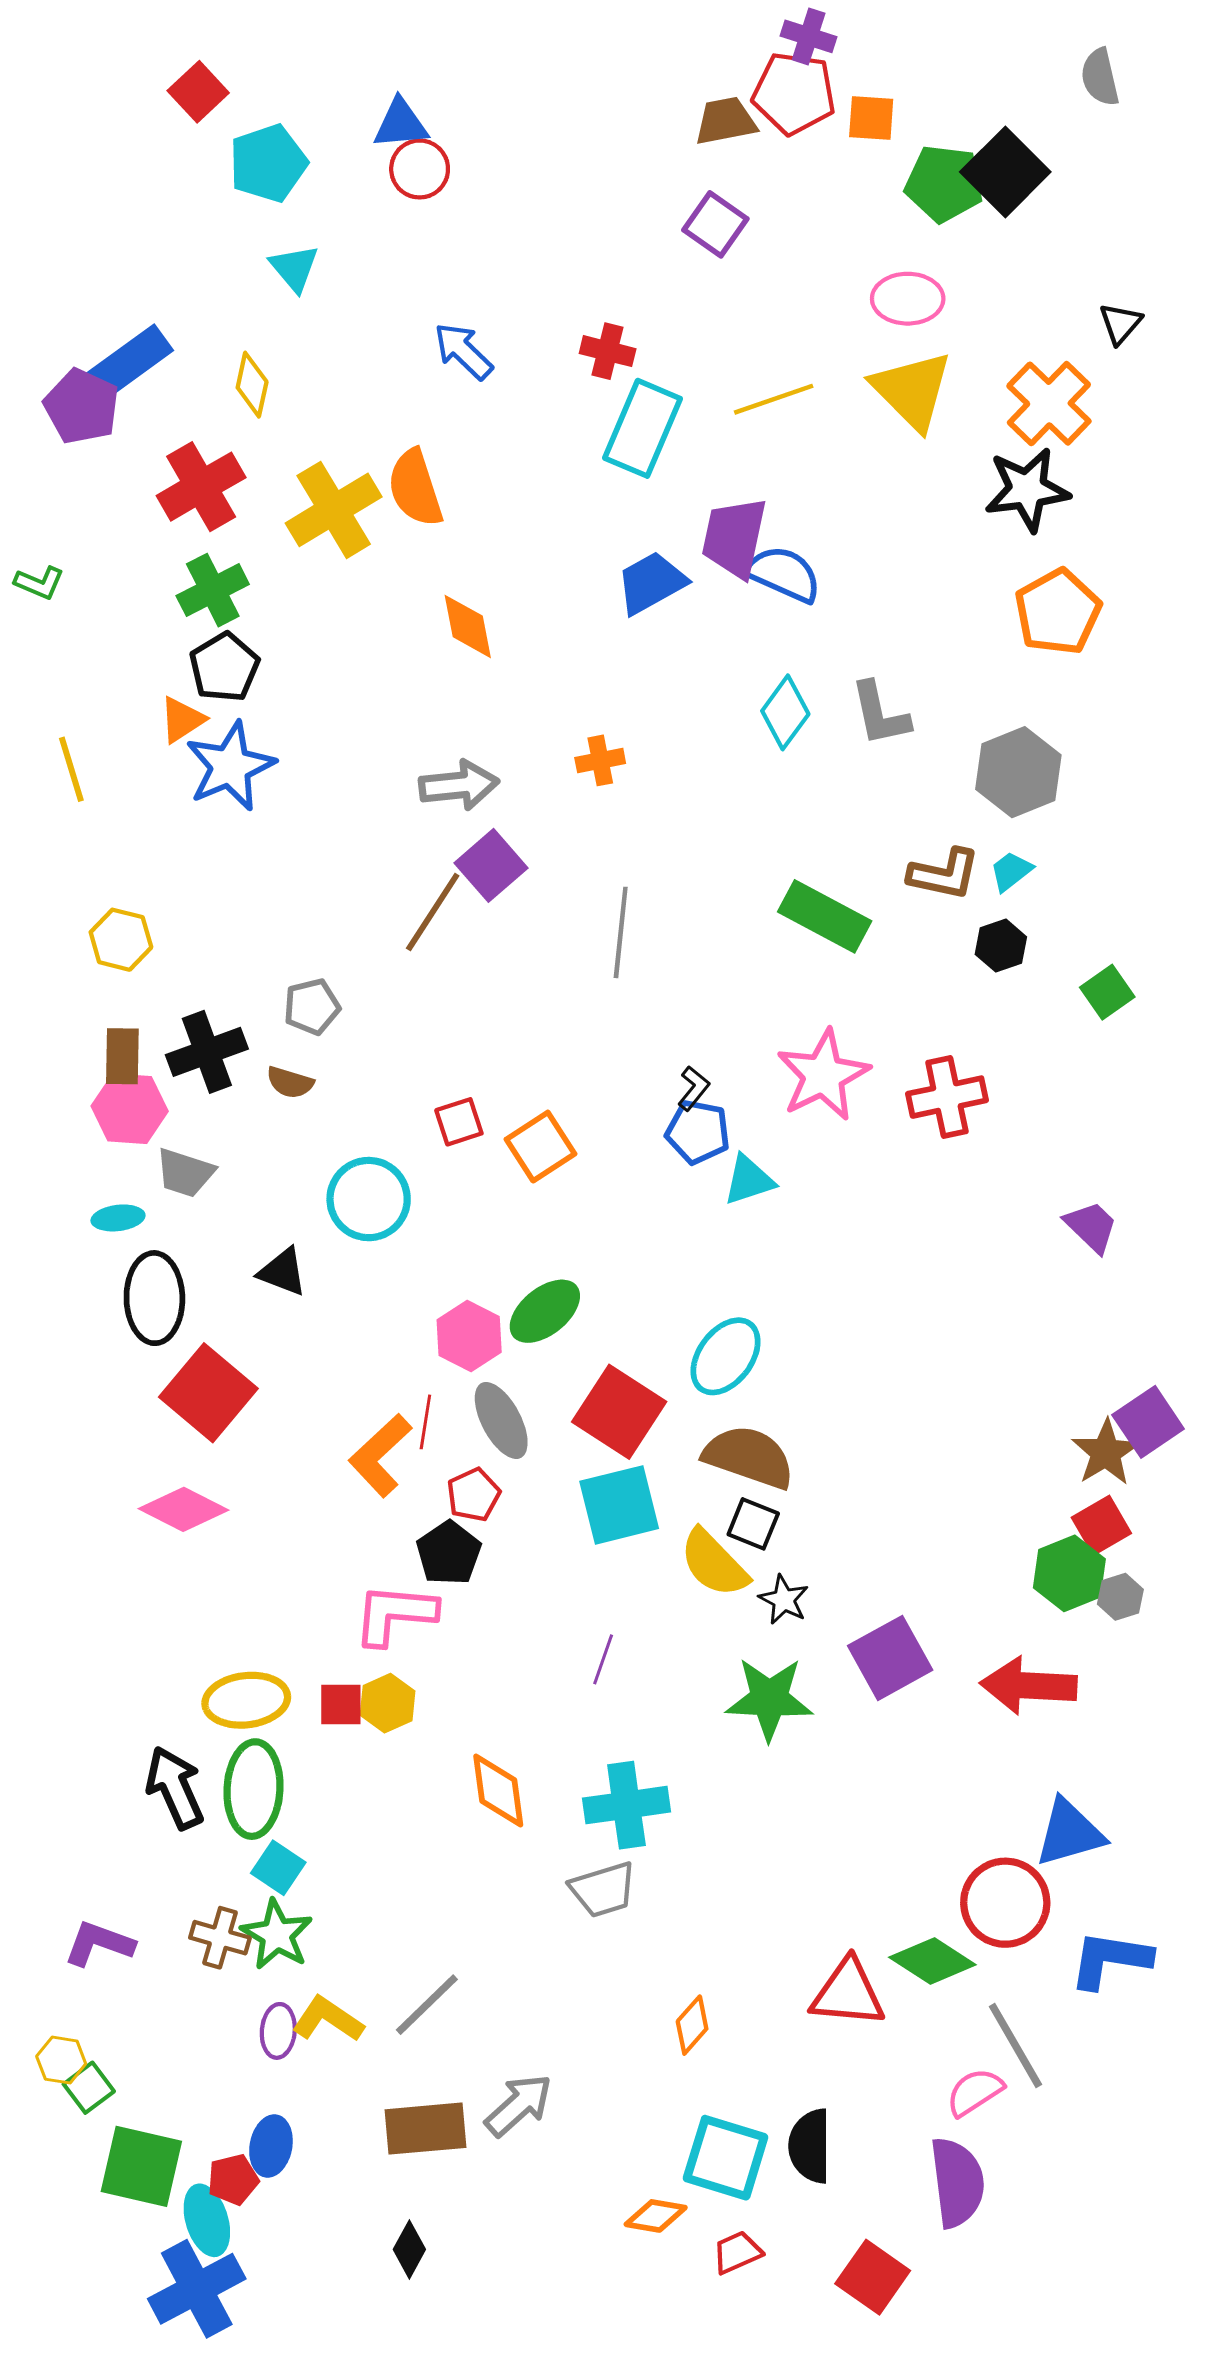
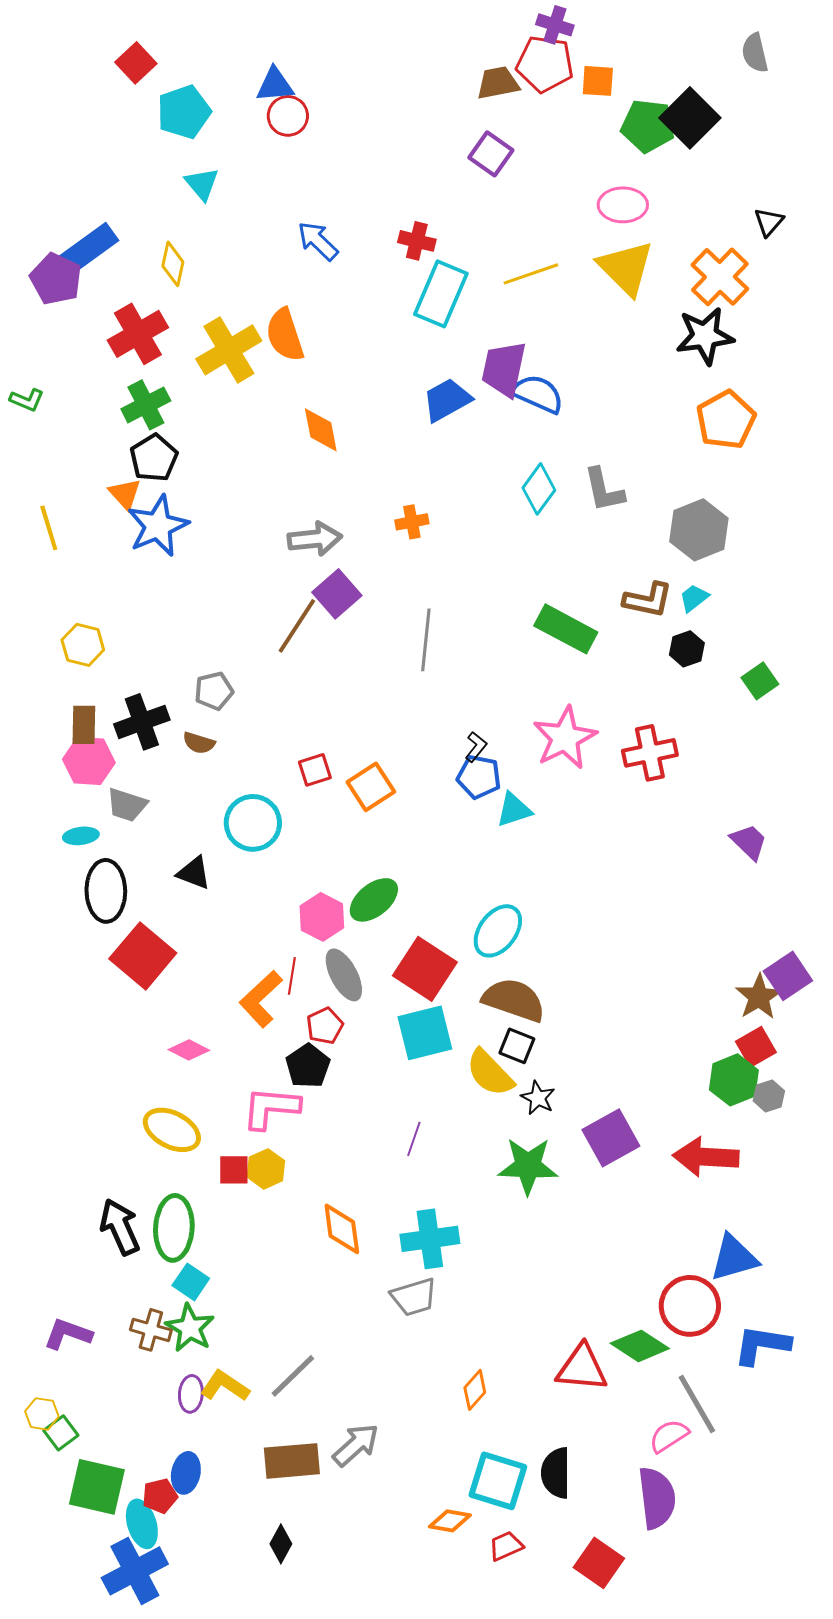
orange triangle: (182, 720) -> (125, 494), turned -39
pink diamond: (184, 1509) -> (189, 1050), moved, size x0.7
yellow ellipse: (246, 1700) -> (172, 1130), moved, turned 34

